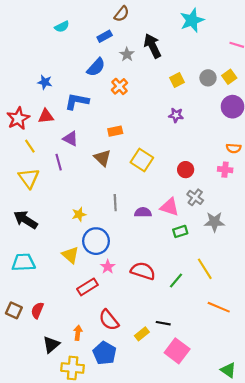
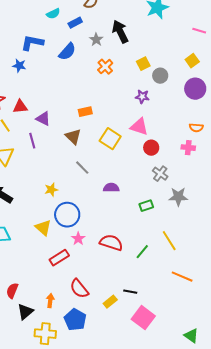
cyan semicircle: (62, 27) -> (53, 14), moved
gray circle: (208, 78) -> (160, 76), moved
orange cross: (119, 86) -> (105, 67), moved
blue L-shape: (77, 101) -> (32, 43), moved
red triangle: (46, 116) -> (20, 107), moved
gray line: (115, 203) -> (82, 168), moved, turned -42
pink triangle: (170, 207) -> (139, 127), moved
red semicircle: (37, 310) -> (12, 291), moved

